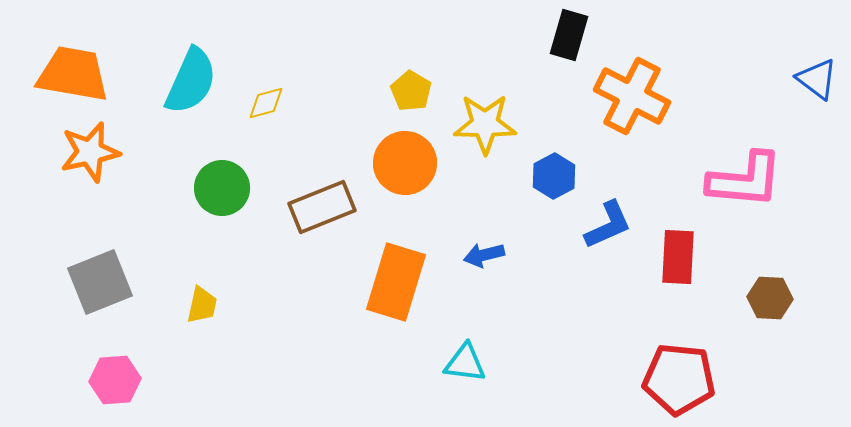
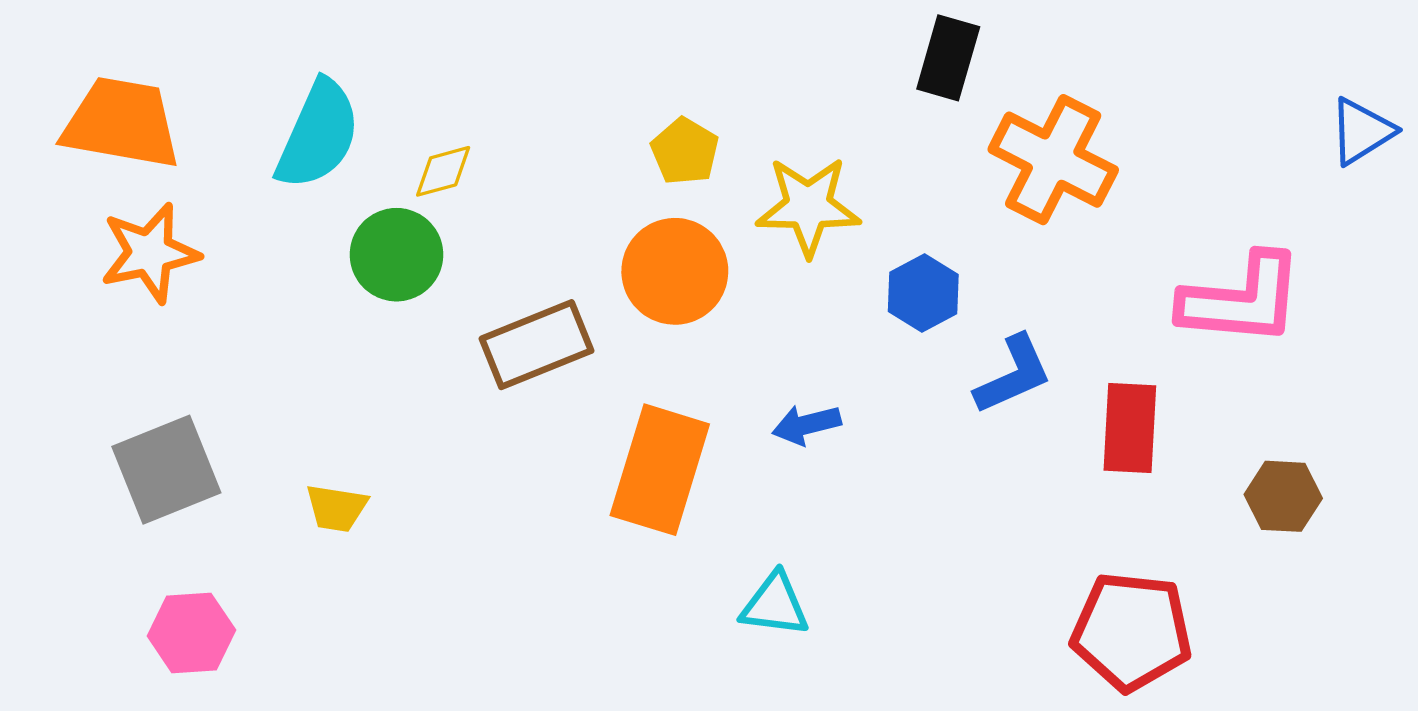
blue triangle: (817, 79) -> (1362, 131), turned 51
green circle: (222, 188) -> (396, 255), moved
yellow trapezoid: (202, 305) -> (336, 508), turned 87

